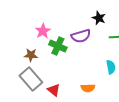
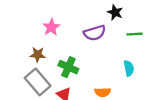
green cross: (58, 46) -> (68, 67), moved

